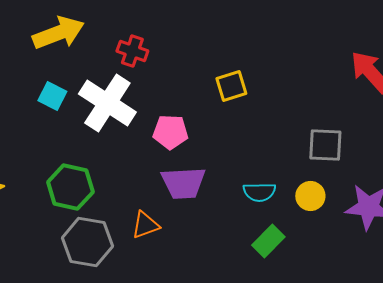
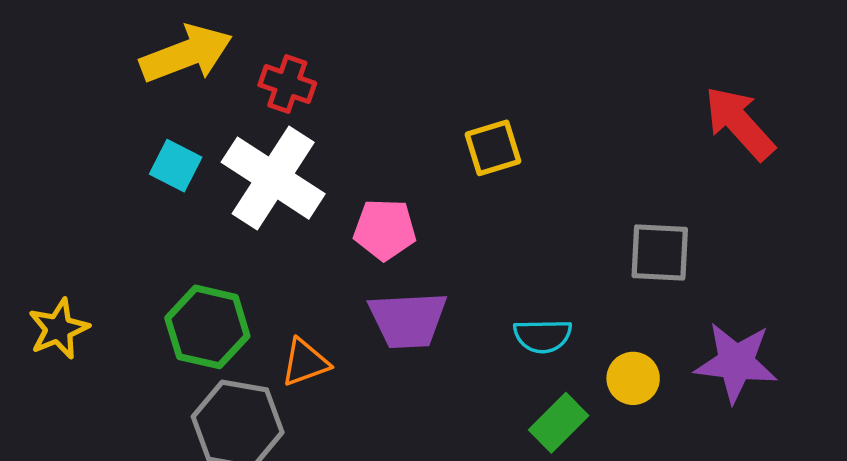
red cross: (132, 51) -> (287, 84), moved
yellow circle: (310, 196) -> (633, 378), moved
orange triangle: (145, 225) -> (305, 362), moved

